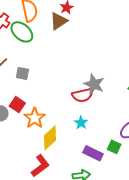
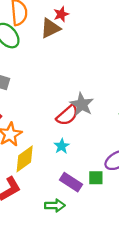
red semicircle: (83, 95) -> (67, 115), turned -35
green square: (114, 147) -> (96, 178), turned -32

